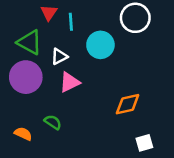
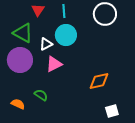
cyan line: (71, 22) -> (64, 11), moved
cyan circle: (100, 45) -> (66, 35), moved

